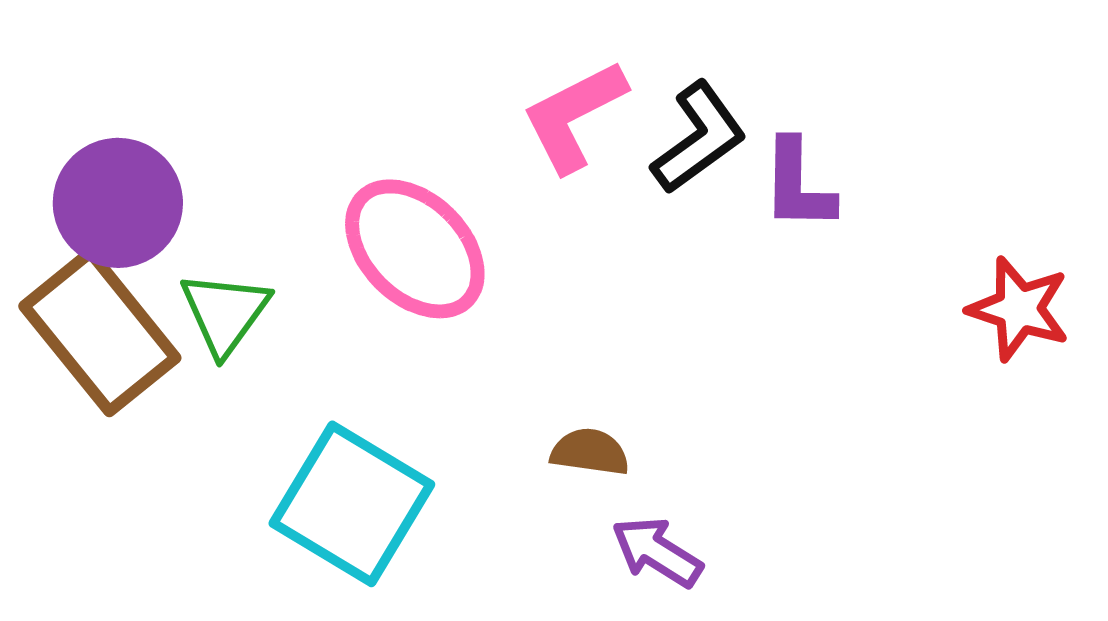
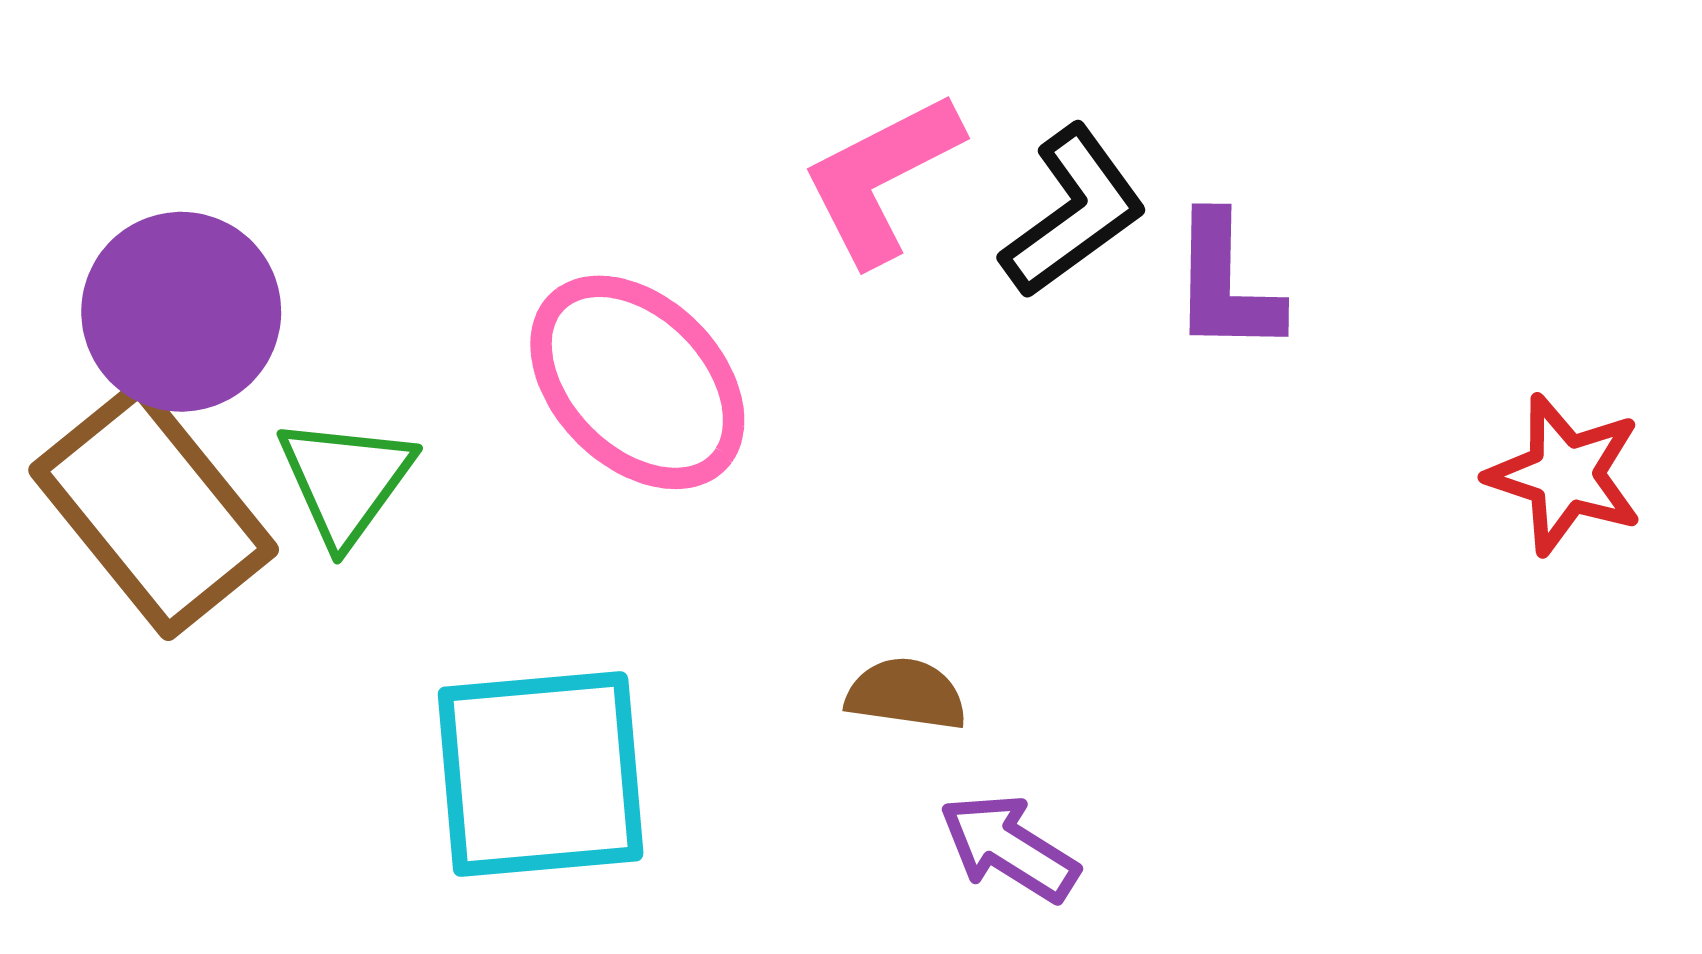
cyan square: (352, 504) -> (541, 774), turned -36

